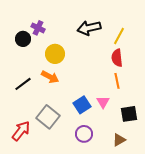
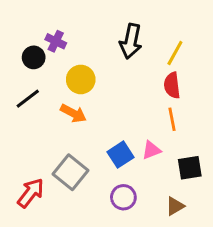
black arrow: (89, 28) -> (131, 41), turned -65
black line: (23, 84) -> (28, 99), moved
pink triangle: (103, 102) -> (151, 150), turned 40

